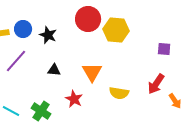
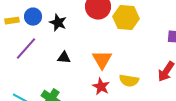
red star: (74, 99) -> (101, 87), moved

